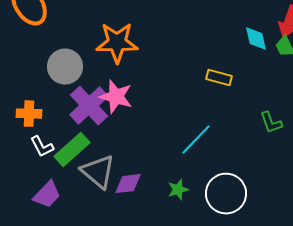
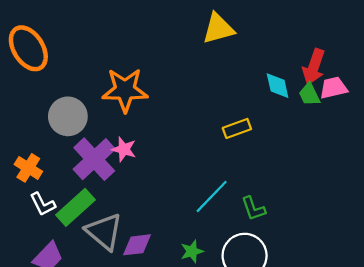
yellow rectangle: (219, 78) -> (237, 128), turned -35
pink star: (116, 97) -> (124, 149), size x0.7
orange cross: (29, 114) -> (28, 168), turned 30
green L-shape: (271, 123) -> (253, 209), moved

